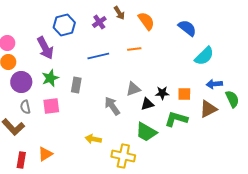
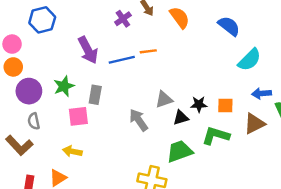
blue hexagon: (64, 25) -> (42, 20), moved
purple arrow: (45, 48) -> (88, 50), moved
orange line: (134, 49) -> (148, 51), moved
pink square: (51, 106) -> (78, 116), moved
green trapezoid: (146, 132) -> (180, 151), turned 130
yellow arrow: (93, 139) -> (72, 151), moved

